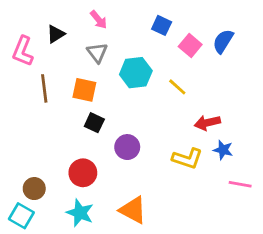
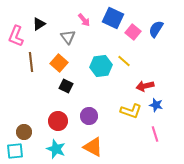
pink arrow: (99, 20) -> (84, 20), moved
blue square: (162, 25) -> (113, 18), size x1.5
cyan hexagon: (136, 73) -> (101, 66), moved
orange square: (84, 90) -> (59, 63), turned 30
purple circle: (127, 147) -> (89, 116), moved
pink line: (240, 184) -> (155, 134), moved, turned 63
cyan square: (21, 216) -> (15, 151), turned -36

